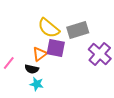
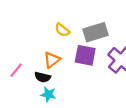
yellow semicircle: (49, 28) -> (62, 30), size x0.6
purple square: (56, 48) -> (85, 55), moved

